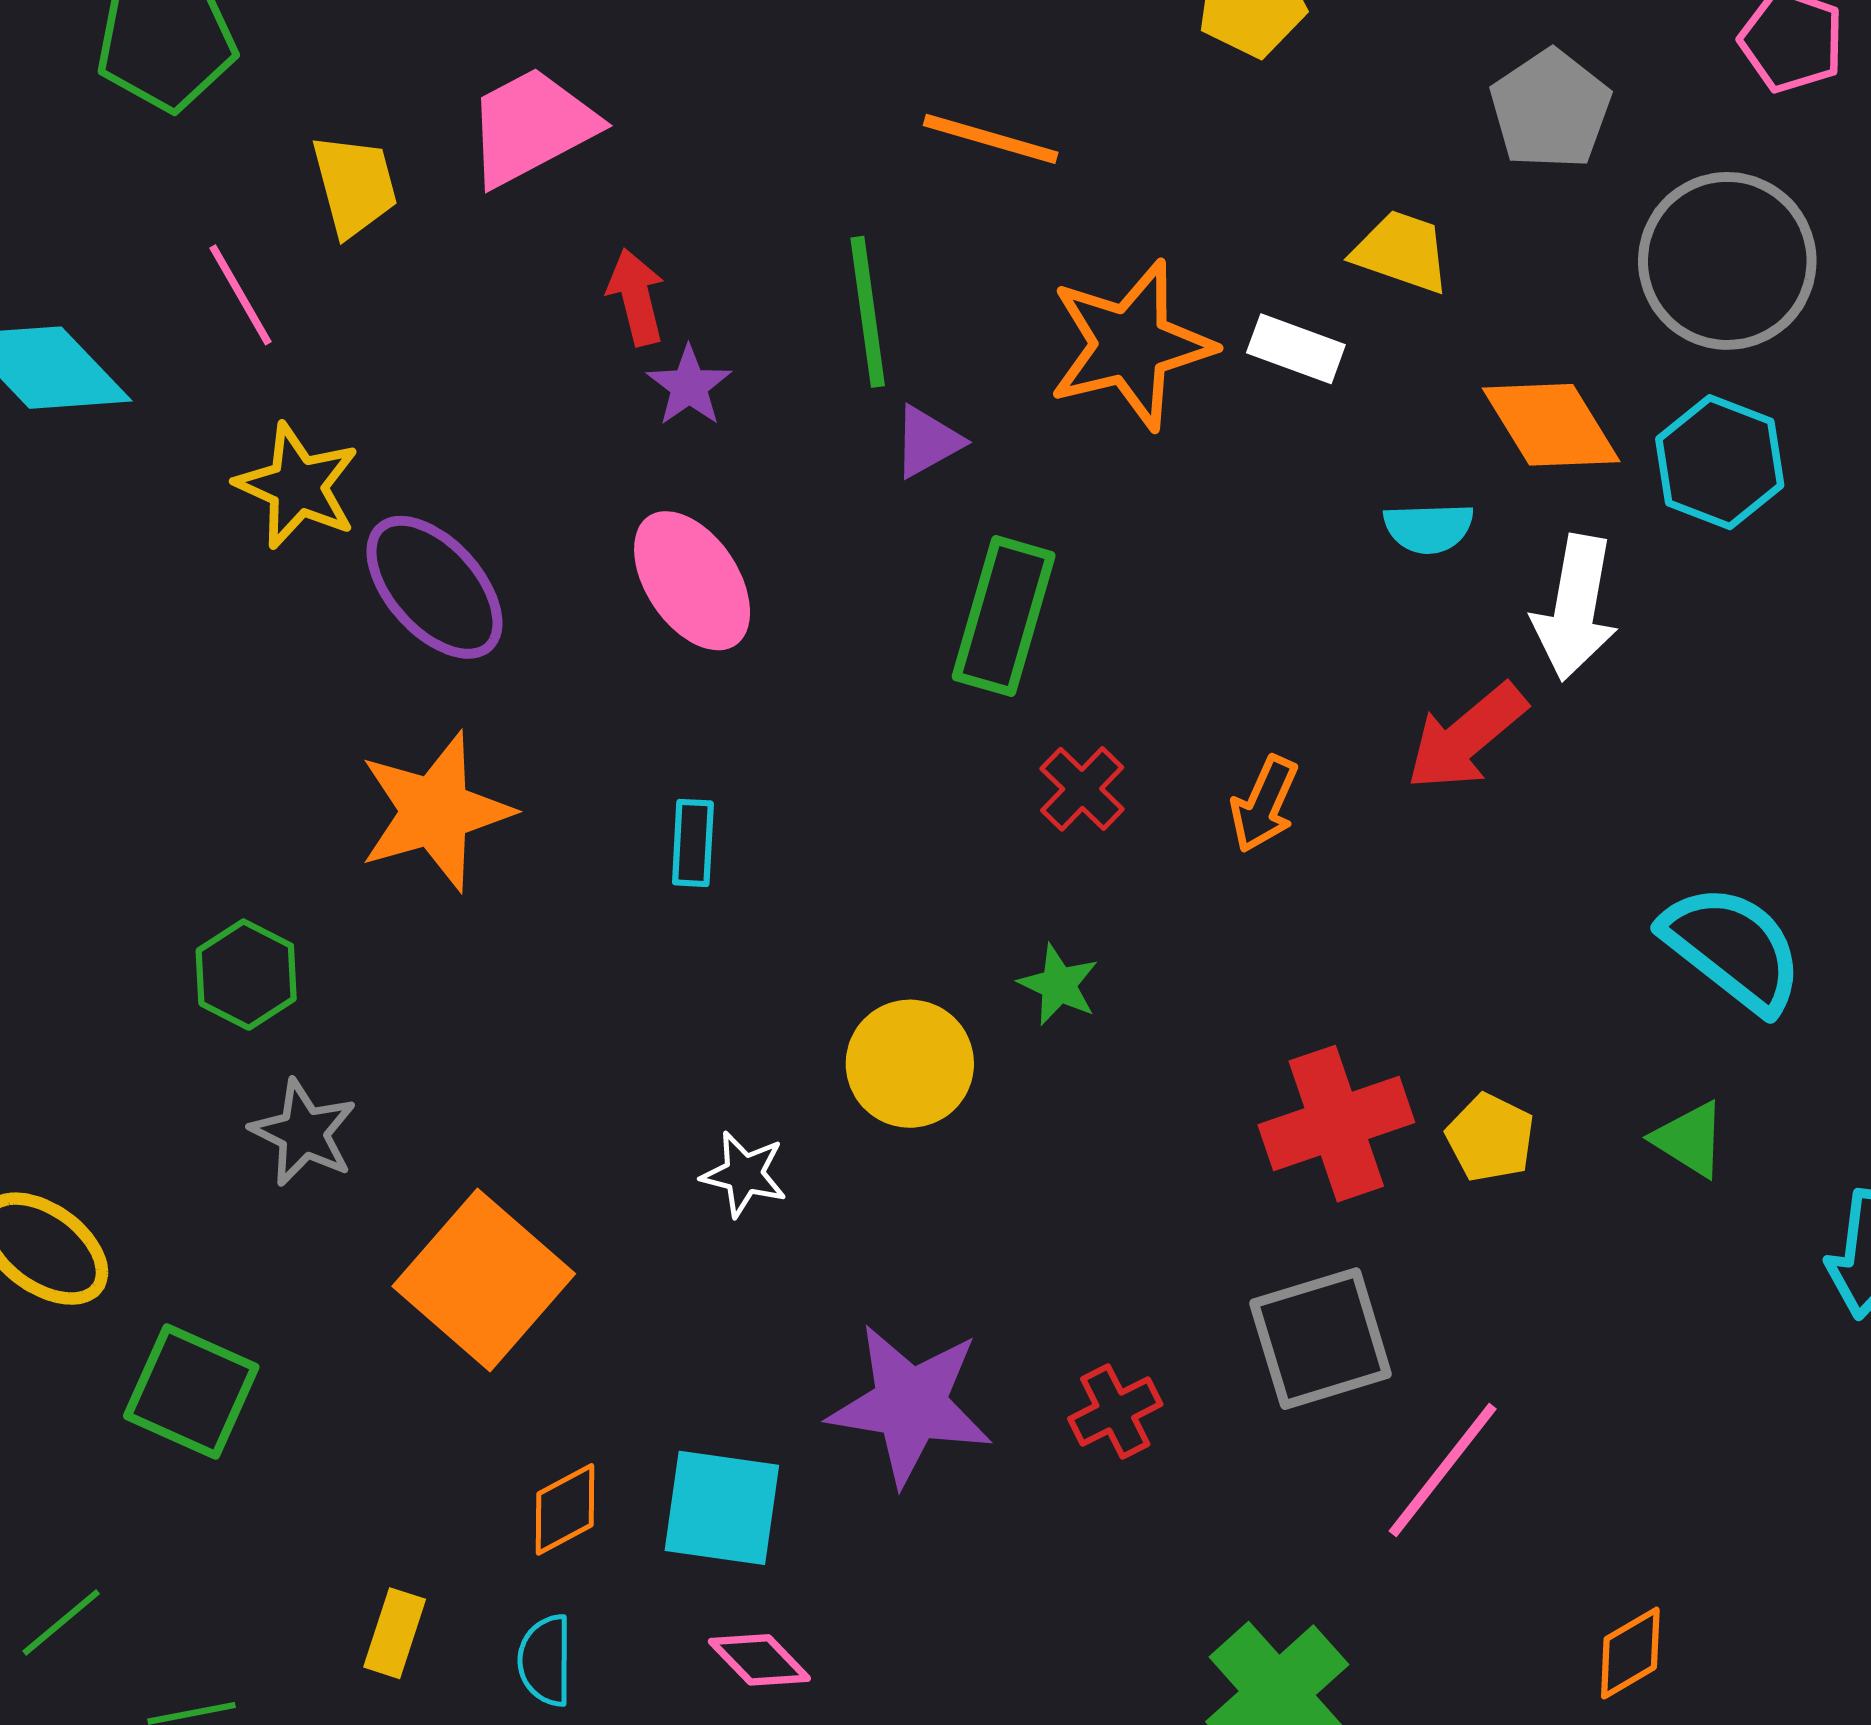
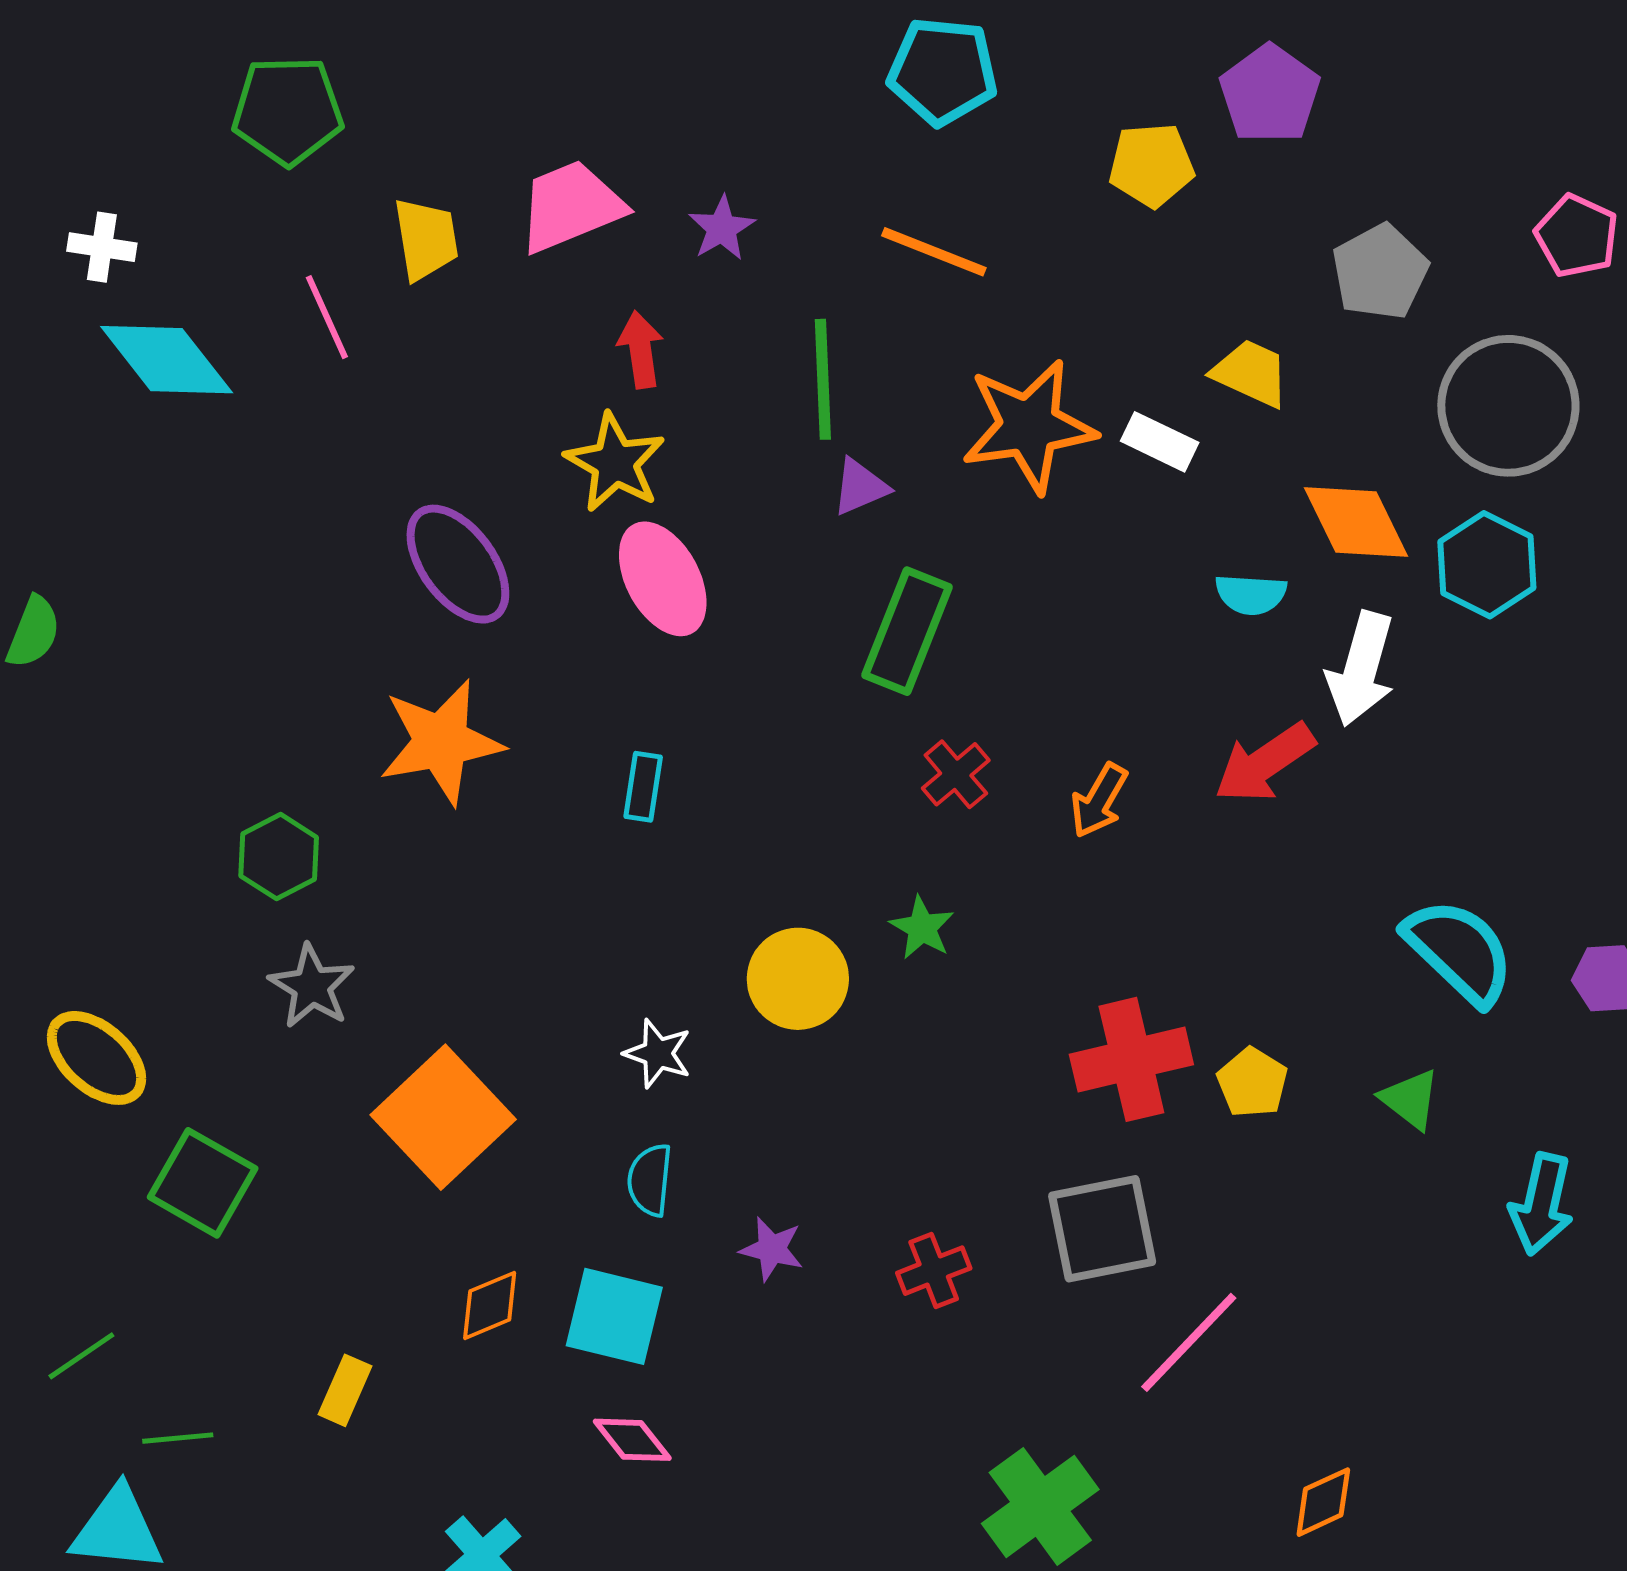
purple star: (689, 386) -> (722, 228), moved
yellow star: (297, 486) -> (615, 463), moved
purple star: (910, 1404) -> (772, 1249), size x0.5
cyan semicircle: (545, 1660) -> (650, 1180), moved

